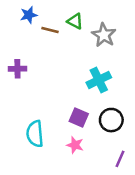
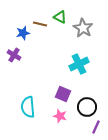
blue star: (29, 15) -> (23, 33), moved
purple cross: (17, 69) -> (14, 55), turned 32
black circle: (111, 120) -> (87, 107), moved

